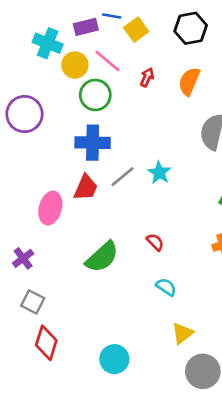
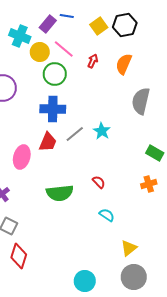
purple rectangle: (86, 27) -> (48, 24), turned -36
yellow square: (136, 30) -> (99, 26), moved
green semicircle: (102, 257) -> (60, 193), turned 36
yellow triangle: (182, 333) -> (129, 248), moved
cyan circle: (114, 359) -> (85, 281), moved

